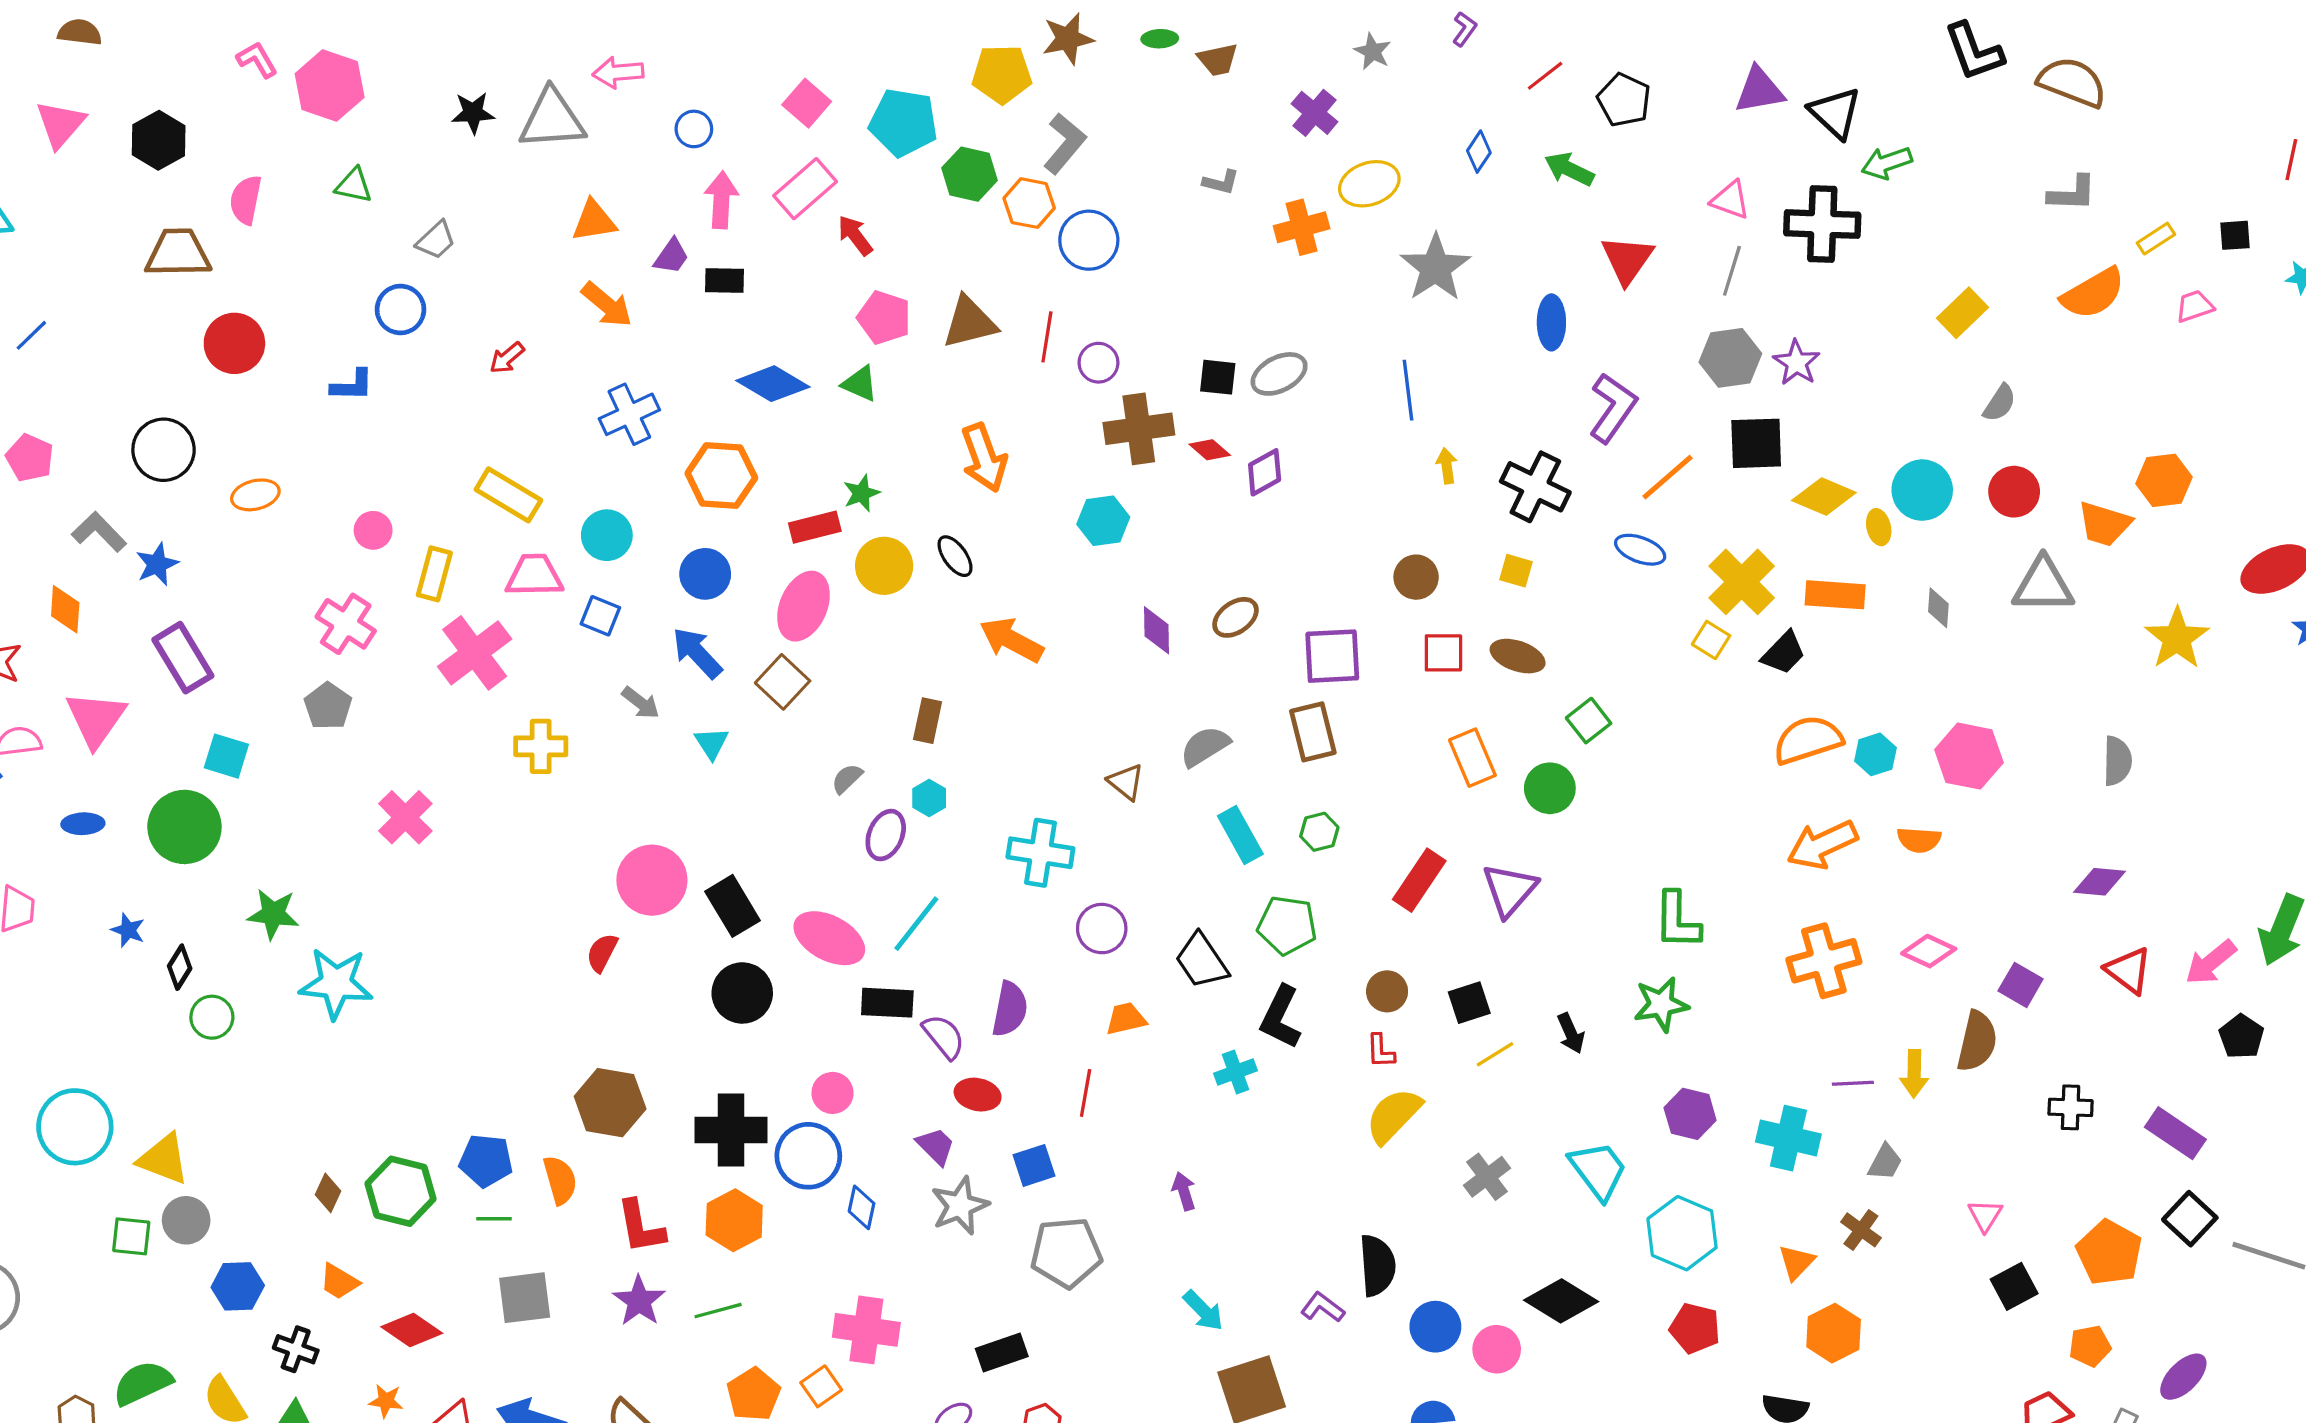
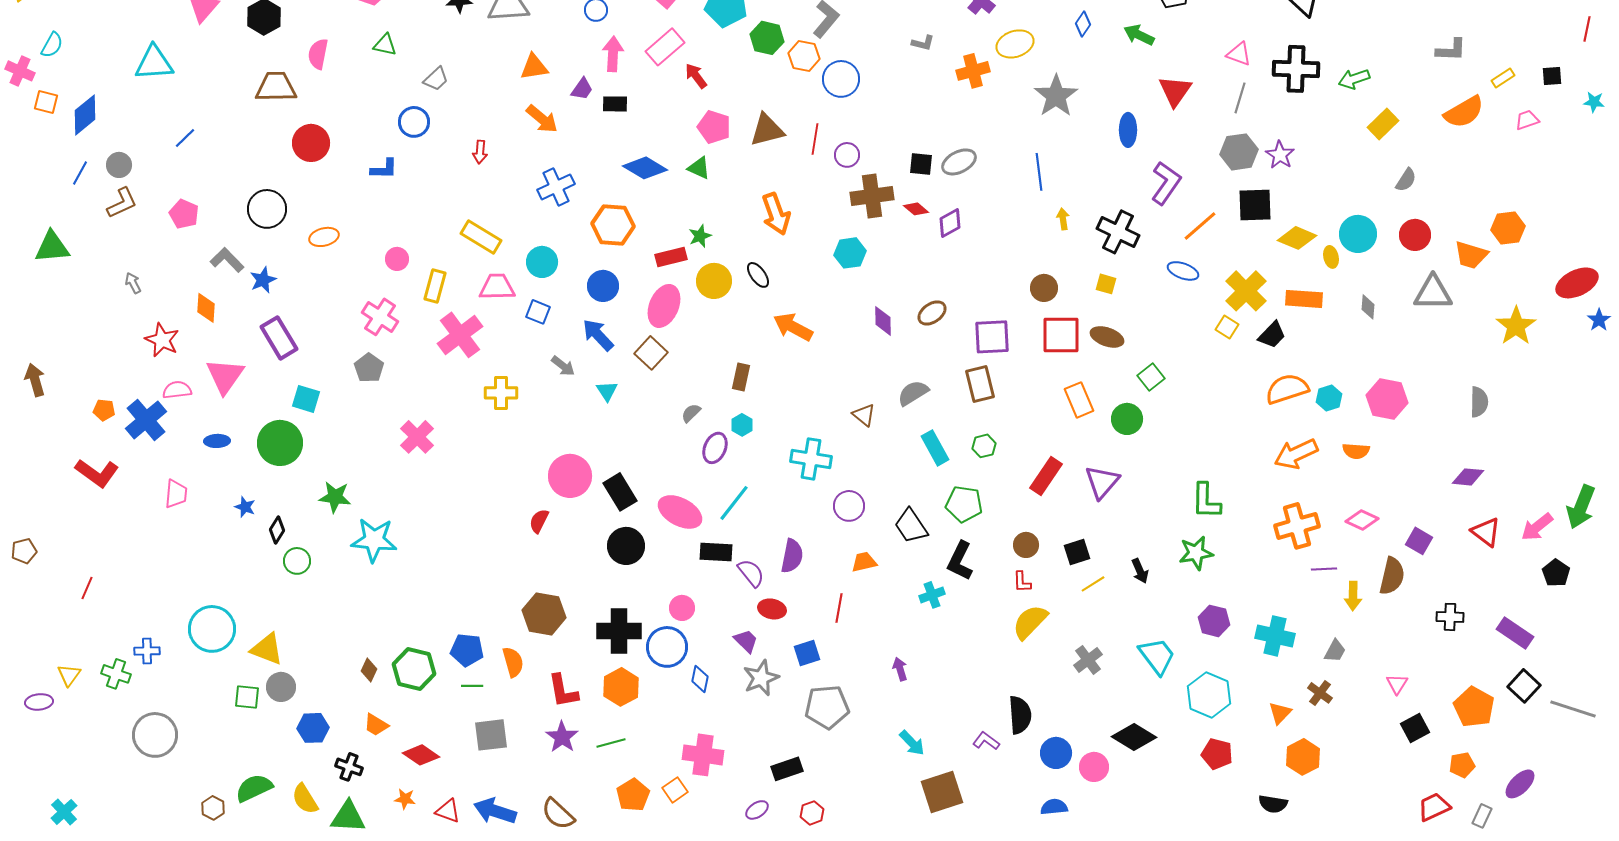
green arrow: (1887, 163) -> (1354, 79), moved
red arrow: (507, 358) -> (480, 152), turned -45
red square: (1443, 653) -> (1061, 335), size x1.5
purple line: (1853, 1083) -> (1324, 569), moved

